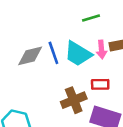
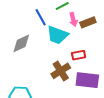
pink arrow: (101, 49) -> (73, 19), moved
blue line: (53, 53) -> (41, 17), moved

